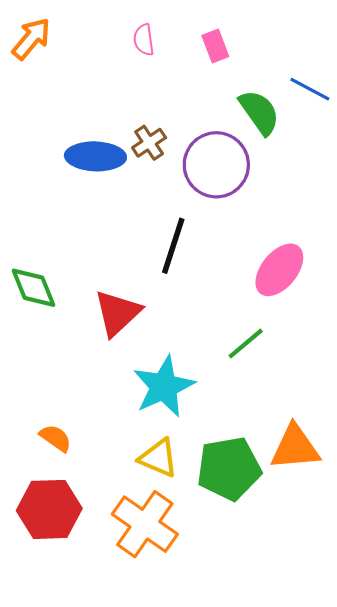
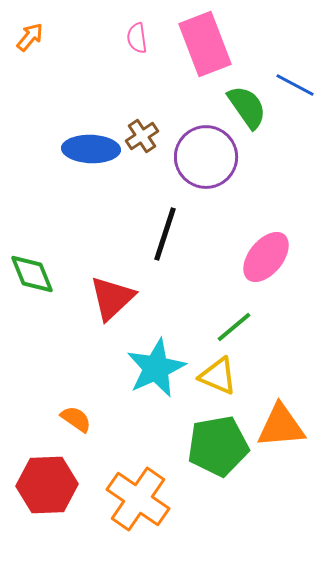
orange arrow: (31, 39) -> (30, 37), size x0.7
pink rectangle: (215, 46) -> (205, 44), size x2.0
orange semicircle: (56, 438) -> (76, 419), moved
yellow triangle: (159, 458) -> (218, 376), moved

